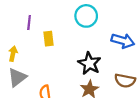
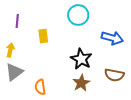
purple line: (29, 22) -> (17, 21), moved

